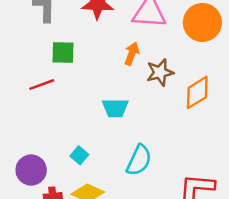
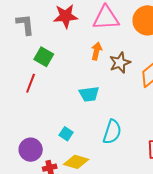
green square: (63, 52) -> (44, 57), turned 36
red line: (42, 85) -> (31, 83), turned -42

